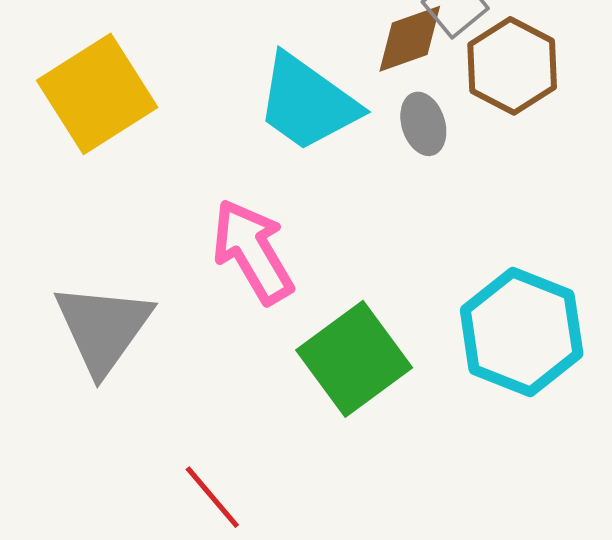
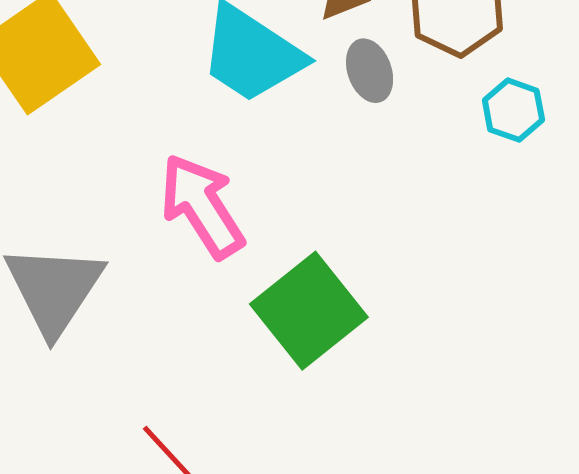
cyan hexagon: (522, 332) -> (513, 110), moved, size x0.5

